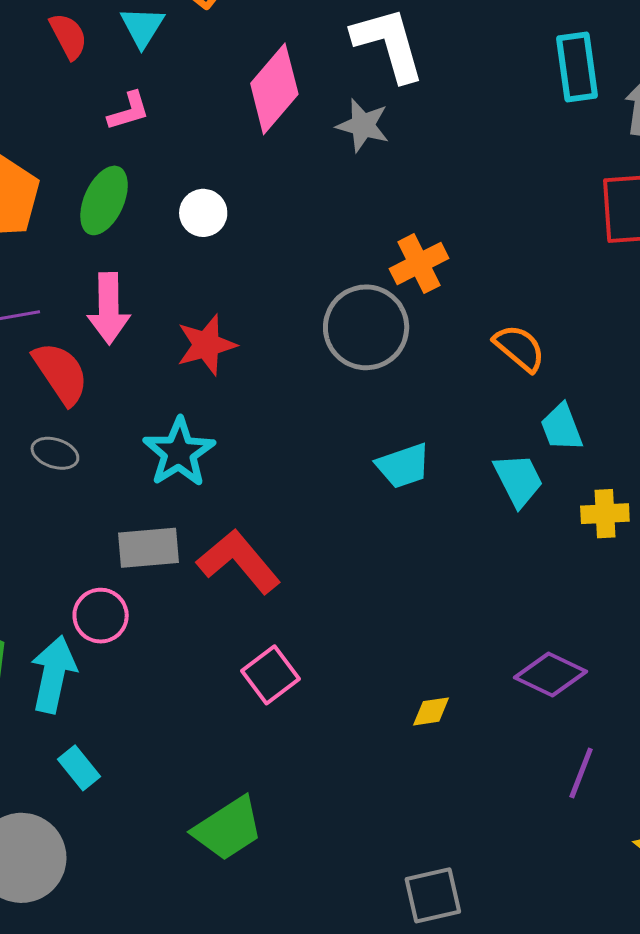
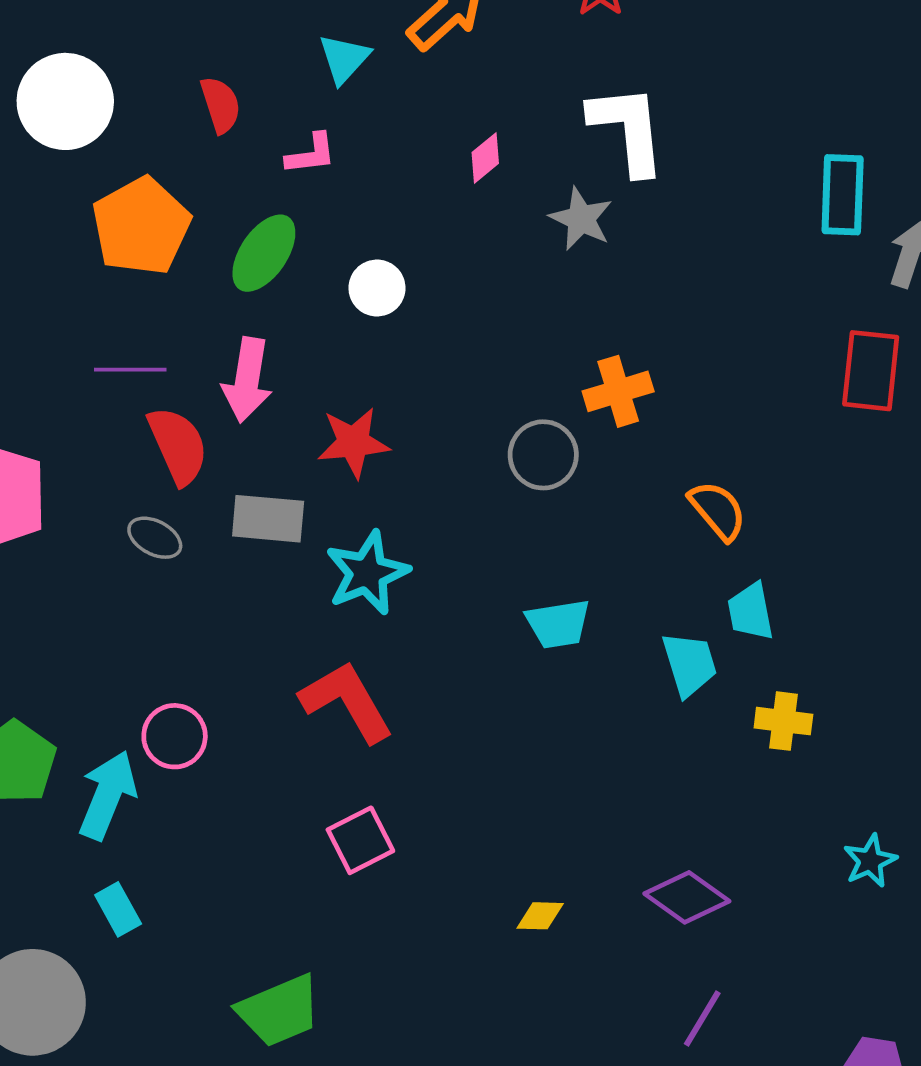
red semicircle: (68, 36) -> (221, 105), moved
pink diamond: (274, 89) -> (485, 158), size x0.5
gray circle: (366, 327) -> (543, 455), size x0.7
cyan star: (179, 452) -> (367, 573), moved
gray rectangle: (148, 548) -> (268, 519), moved

